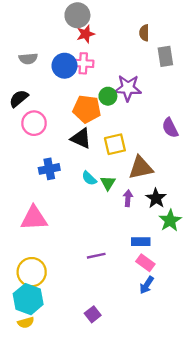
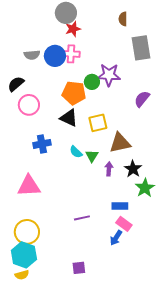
brown semicircle: (144, 33) -> (123, 19), moved
gray rectangle: (165, 56) -> (141, 48), size x1.4
gray semicircle: (28, 59) -> (32, 55), moved
purple semicircle: (170, 128) -> (142, 99), moved, turned 66
blue arrow: (147, 285) -> (116, 238), moved
purple square: (93, 314) -> (79, 268), turned 32

